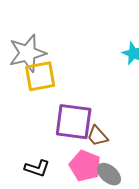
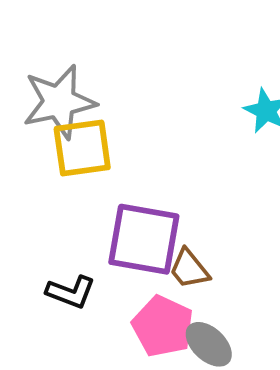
black L-shape: (37, 168) -> (71, 292), moved

